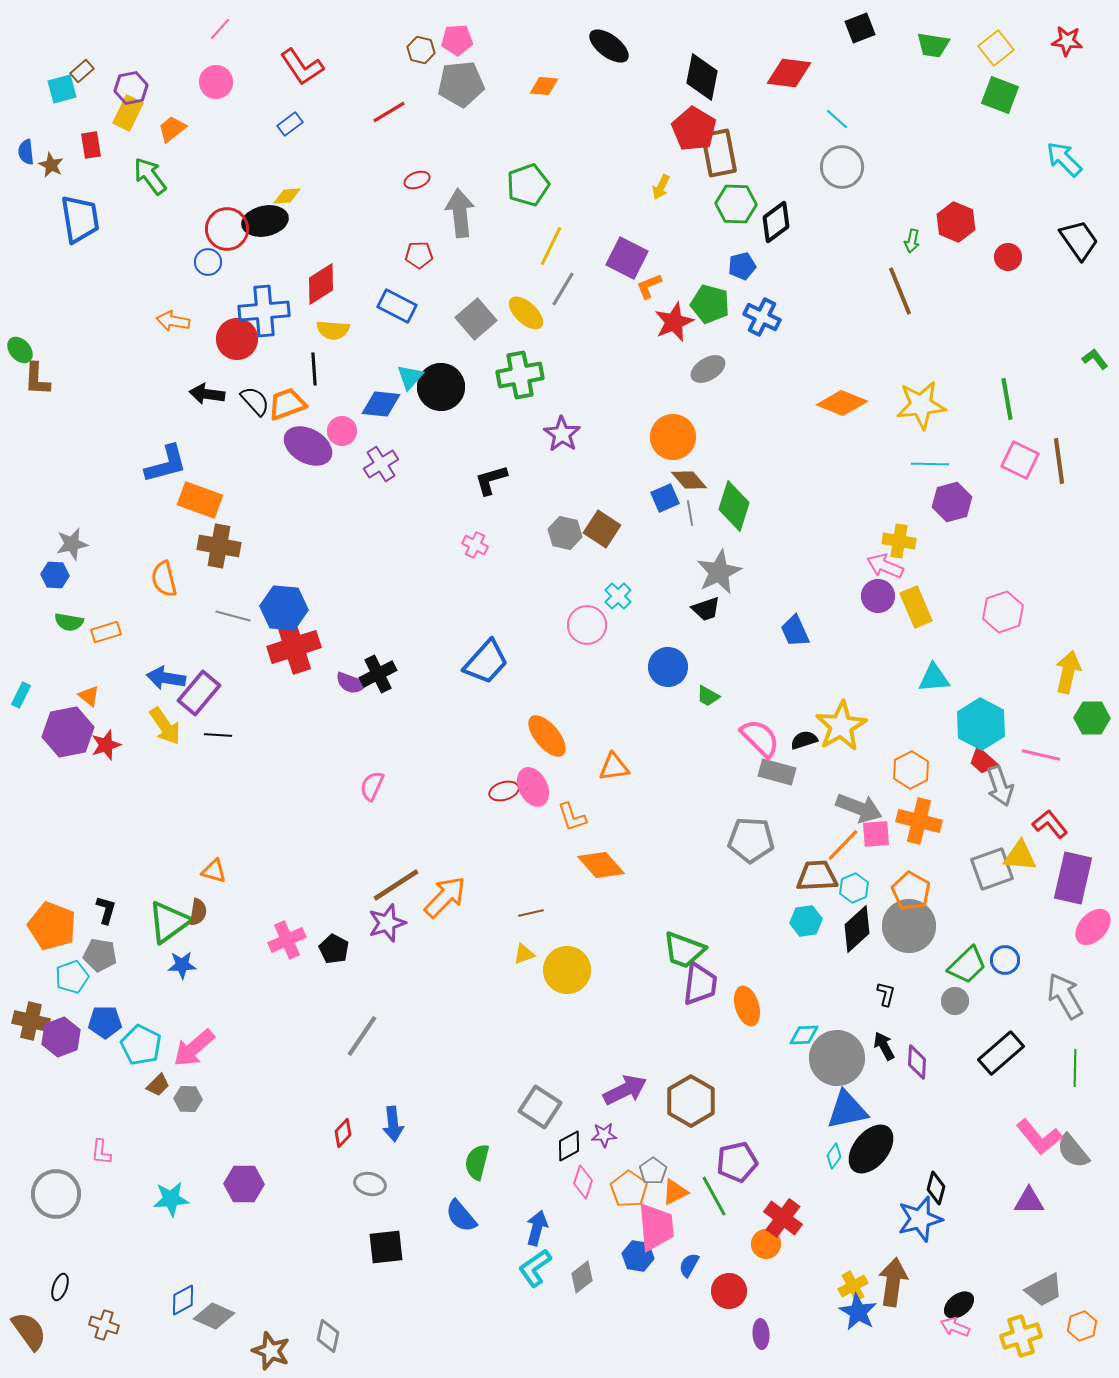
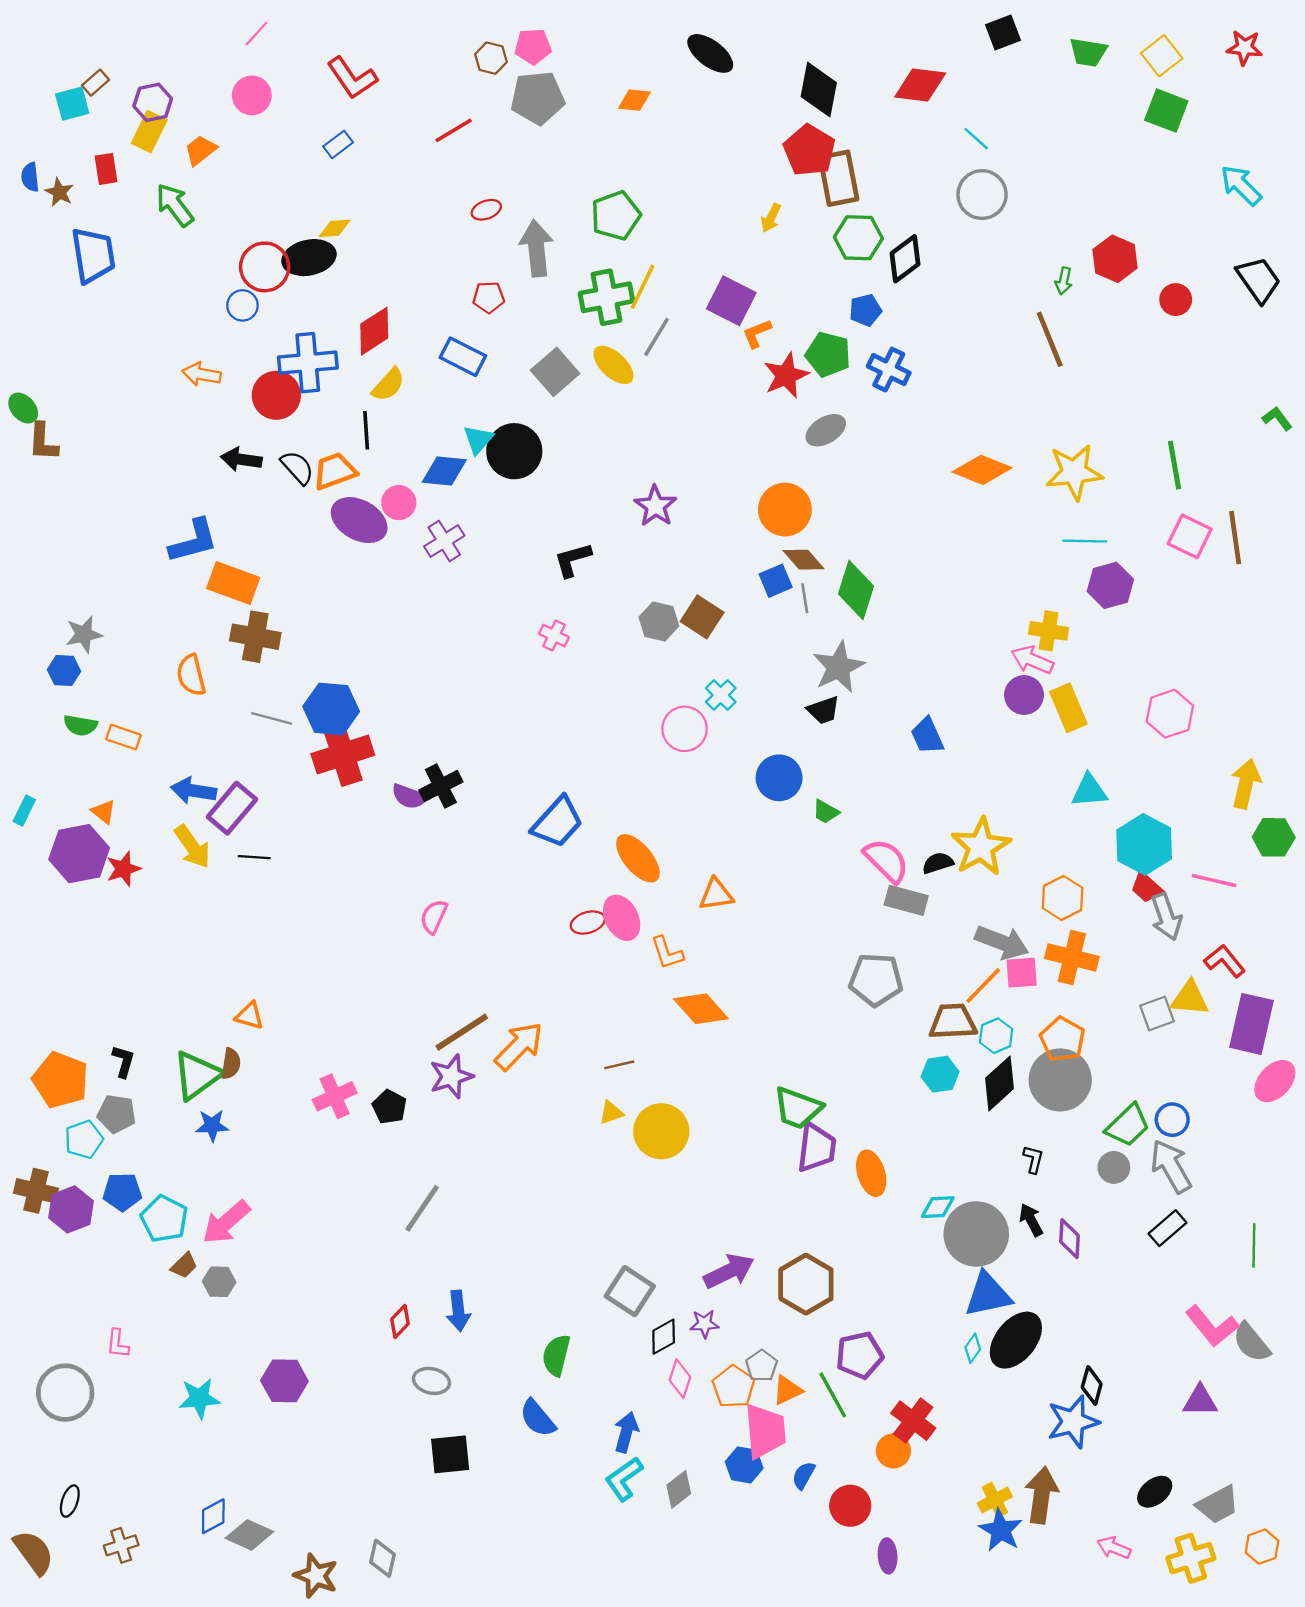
yellow semicircle: (333, 330) -> (388, 385), turned -52
green cross: (520, 375) -> (606, 297), moved
orange rectangle: (106, 632) -> (123, 737), turned 36
blue trapezoid: (486, 662) -> (557, 822), moved
gray square: (992, 869) -> (1157, 1013), size x0.7
gray arrow: (1065, 996) -> (1171, 1166), moved
black rectangle: (1001, 1053) -> (1168, 1228), size x0.7
black ellipse: (959, 1305) -> (1155, 1492), moved
brown cross: (104, 1325) -> (121, 1545), turned -36

